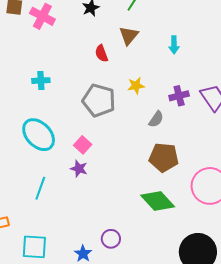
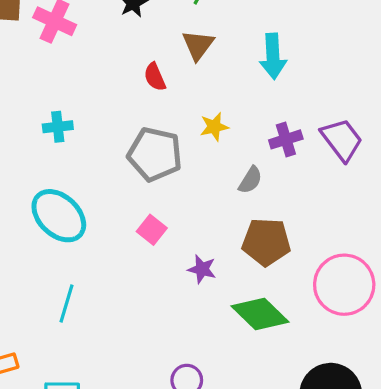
cyan arrow: (174, 45) -> (273, 56), size x1.5
pink square: (83, 145) -> (152, 230), moved
purple star: (79, 169) -> (202, 269), moved

